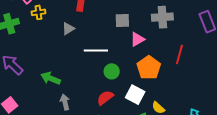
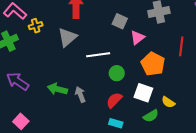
gray square: (122, 20) -> (120, 21), turned 35
gray triangle: (68, 29) -> (67, 37), size x1.5
gray arrow: (65, 102) -> (80, 95), moved

